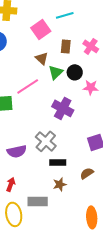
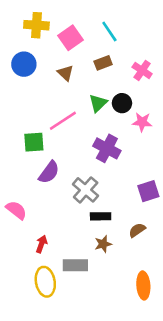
cyan line: (65, 15) -> (109, 31), turned 72
pink square: (41, 29) -> (70, 38), moved
brown rectangle: (66, 46) -> (103, 63), moved, turned 64
brown triangle: (42, 58) -> (65, 73), moved
purple semicircle: (17, 151) -> (49, 172), moved, turned -42

